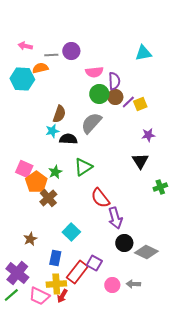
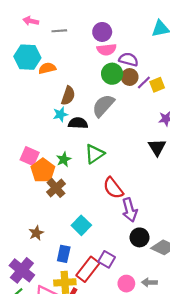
purple circle: (71, 51) -> (102, 32), moved
orange semicircle: (40, 68) -> (47, 68), moved
purple semicircle: (114, 81) -> (129, 59), turned -72

